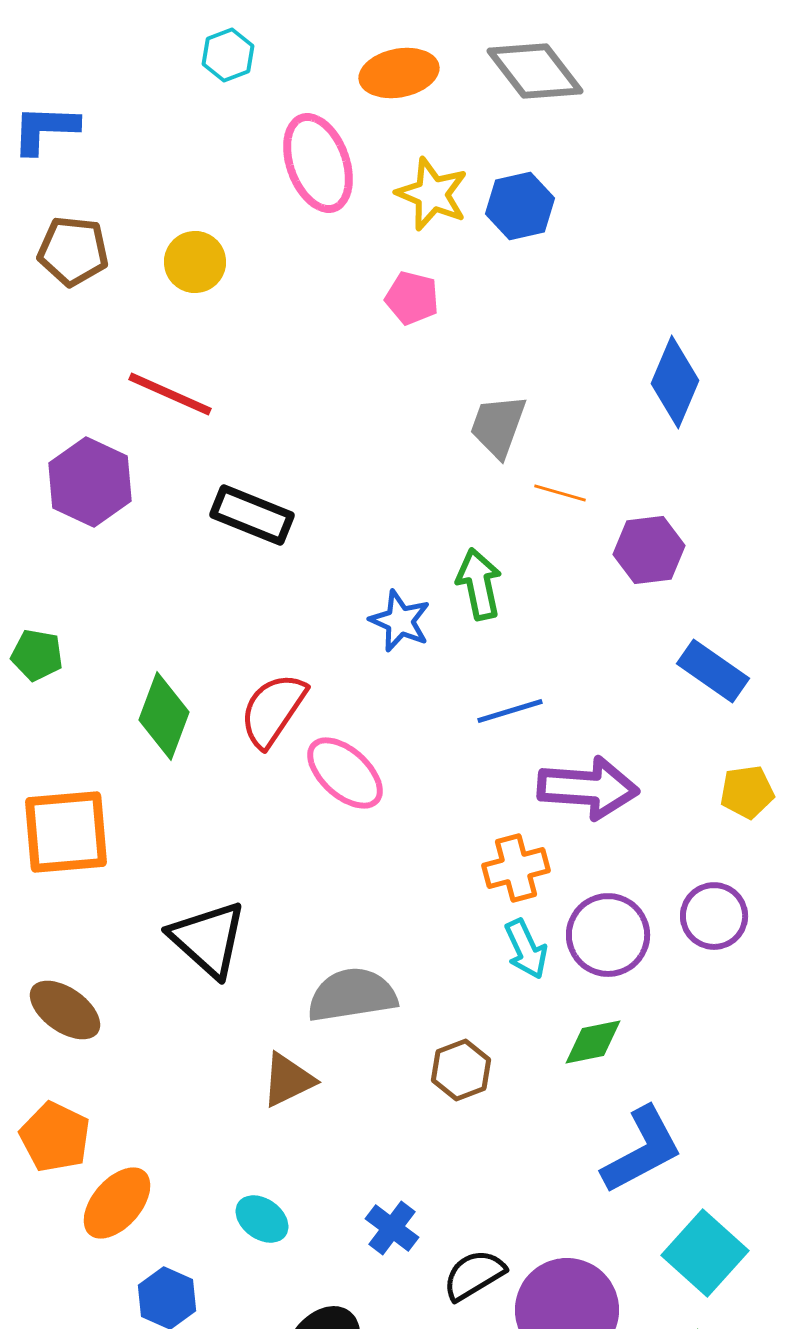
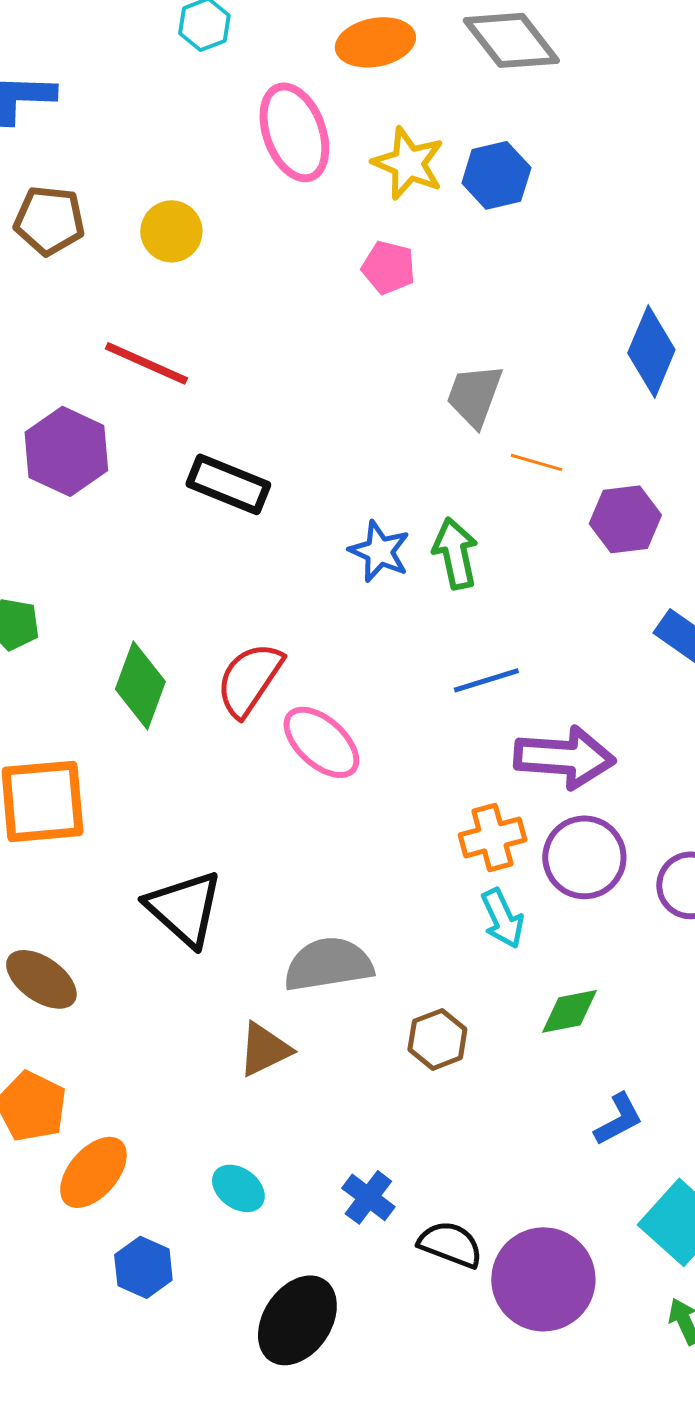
blue star: (400, 621) -> (379, 551), moved
purple circle: (608, 935) -> (584, 857), moved
blue L-shape: (642, 1150) -> (618, 1119), size x0.6
black semicircle: (474, 1275) -> (450, 1244), turned 52

